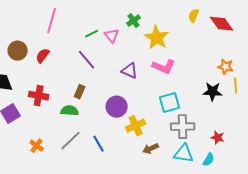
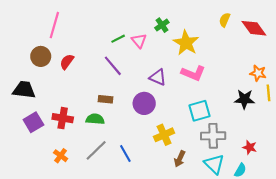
pink line: (52, 21) -> (54, 25), moved
brown rectangle: (80, 92) -> (106, 99), turned 72
red cross: (39, 96) -> (63, 118), moved
purple circle: (117, 107) -> (144, 103), moved
brown arrow: (151, 149) -> (180, 159), turned -42
cyan triangle: (184, 154) -> (214, 164), turned 35

